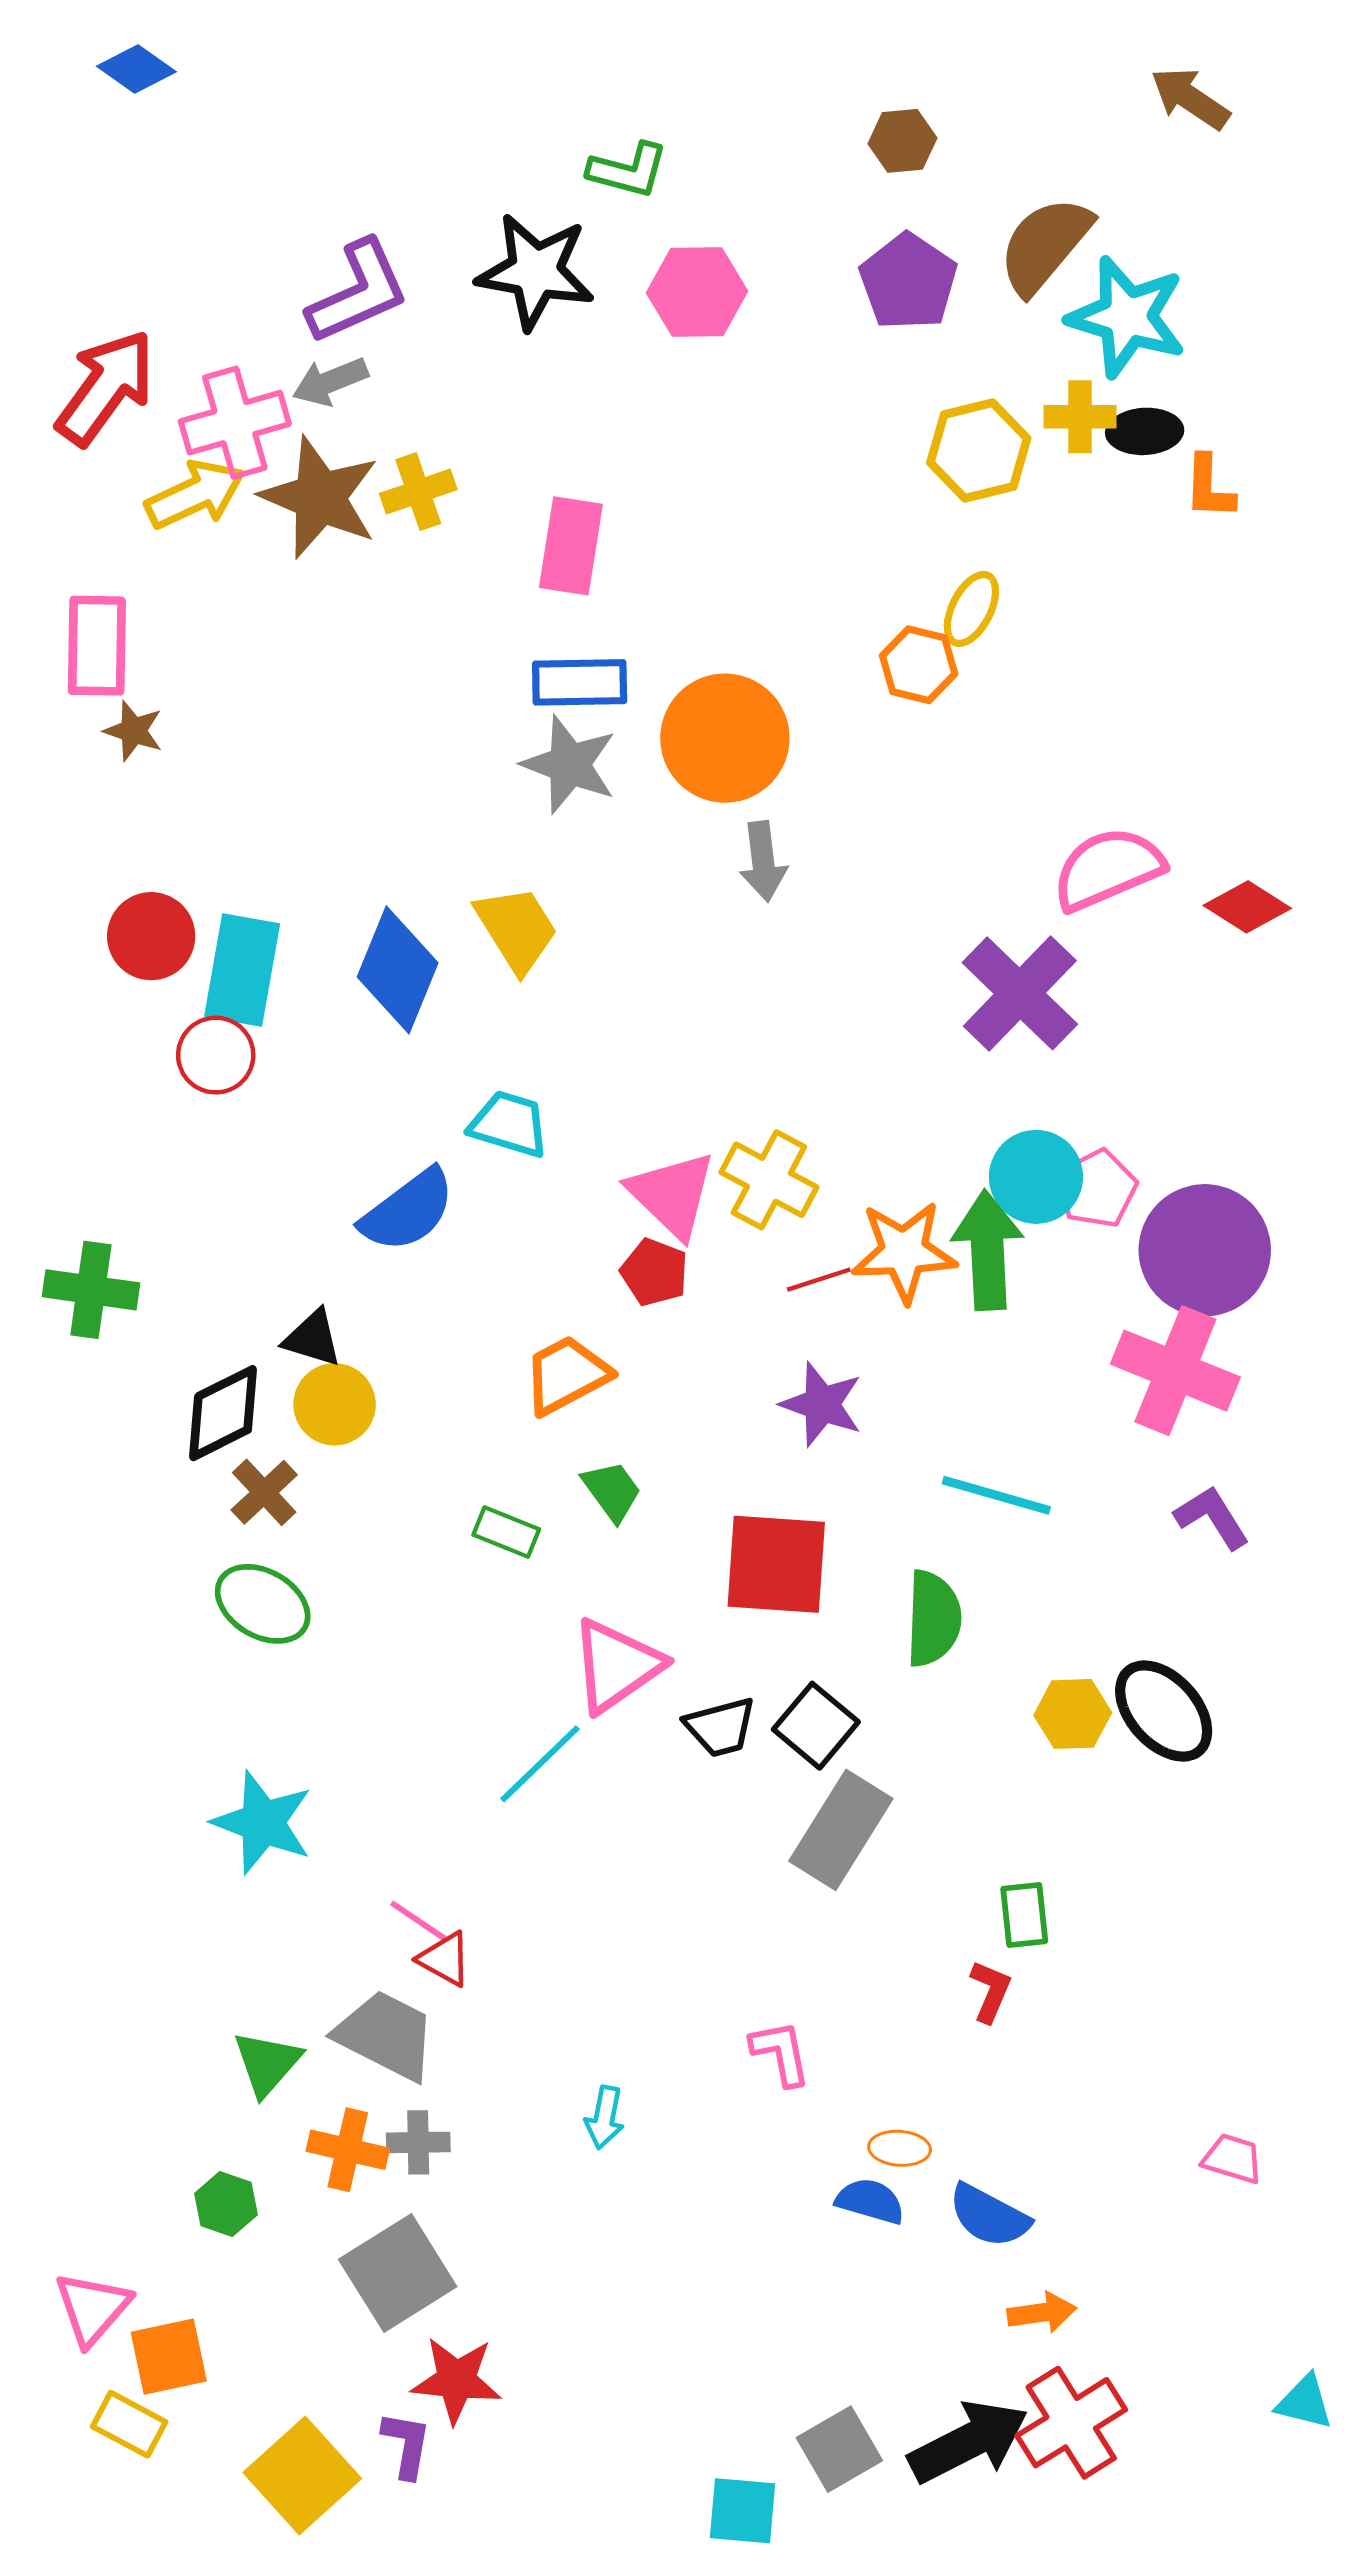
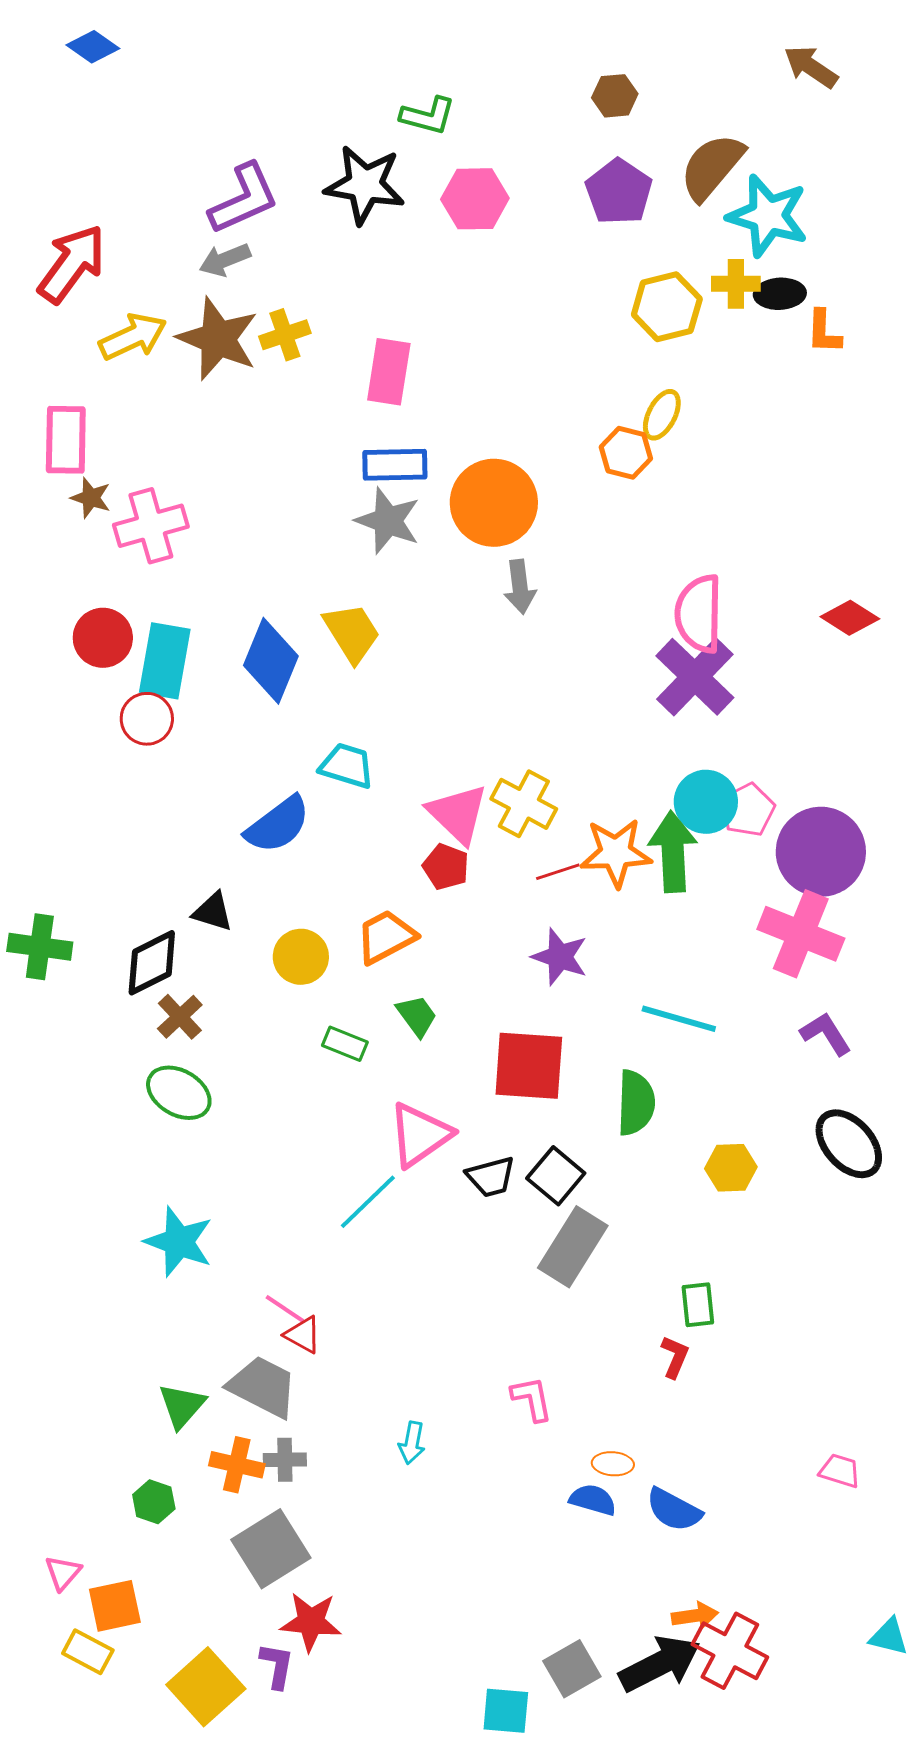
pink cross: (235, 423) -> (151, 526), moved
pink semicircle: (1108, 869) -> (699, 614), moved, turned -66
green cross: (91, 1290) -> (40, 947), moved
yellow circle: (335, 1404) -> (301, 957), moved
black ellipse: (1164, 1711) -> (849, 1144), moved
pink triangle: (92, 2308) -> (63, 1573), size x0.7
orange arrow: (1042, 2313) -> (695, 1616), moved
red cross: (1071, 2423) -> (730, 1651), turned -30

